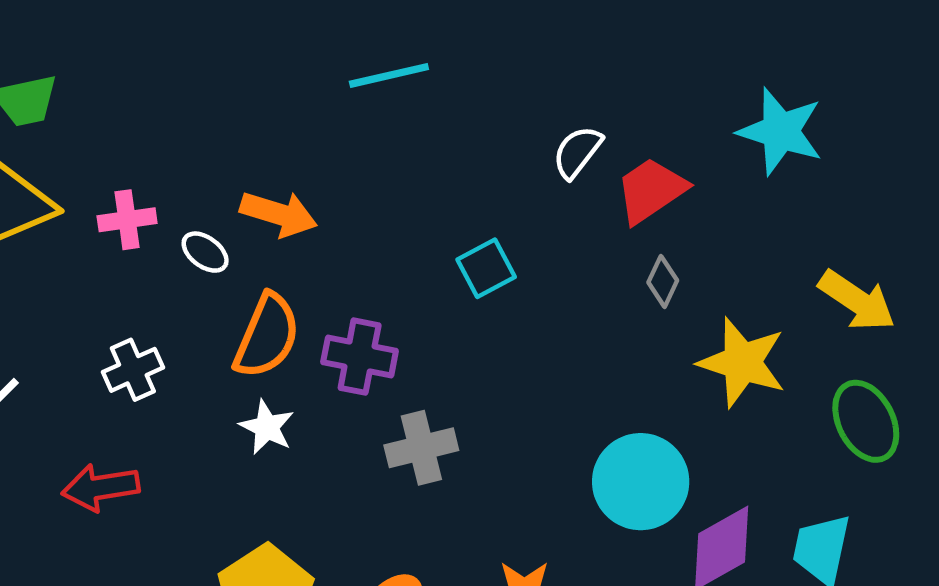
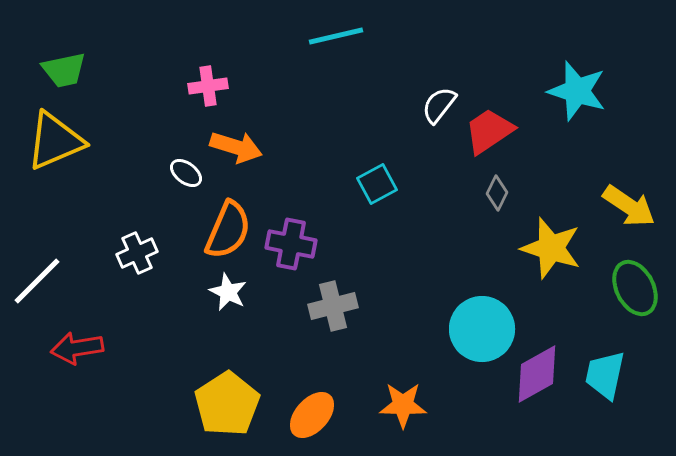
cyan line: (389, 75) -> (336, 36), moved
pink cross: (127, 220) -> (208, 86), moved
red arrow: (101, 488) -> (77, 348), moved

